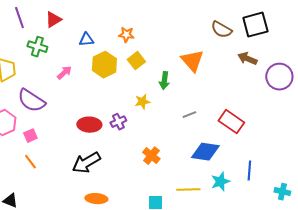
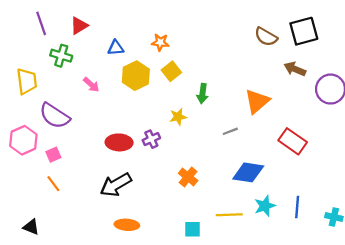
orange triangle: (192, 61) -> (257, 101), moved, turned 30
pink arrow: (64, 73) -> (91, 85), turned 84
red rectangle: (231, 122) -> (293, 141), moved
blue line: (249, 171) -> (297, 207), moved

